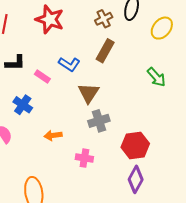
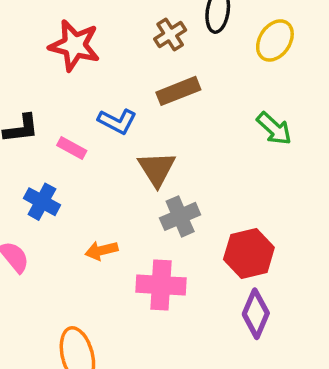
brown rectangle: (105, 51) -> (178, 91), turned 45
pink cross: (84, 158) -> (161, 285), size x1.5

